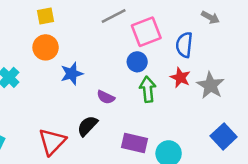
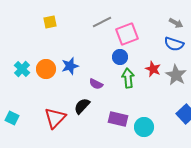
blue semicircle: (184, 45) -> (174, 44), moved, turned -78
orange circle: (46, 47) -> (46, 69), moved

